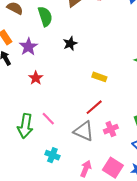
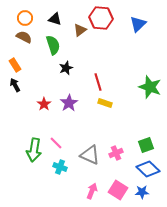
black star: (70, 44) -> (66, 68), moved
purple star: (28, 47) -> (69, 103), moved
red line: (94, 107) -> (98, 82), moved, turned -66
cyan cross: (52, 155) -> (60, 167), moved

